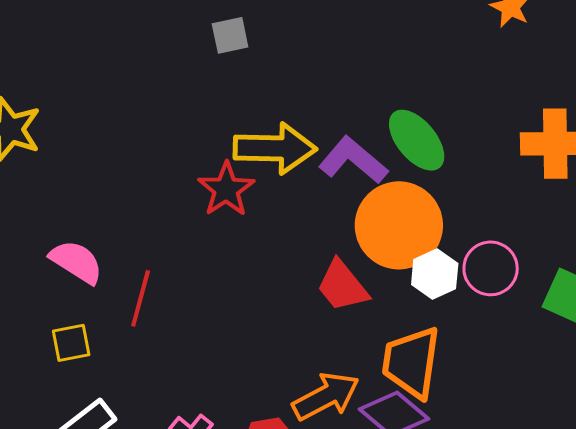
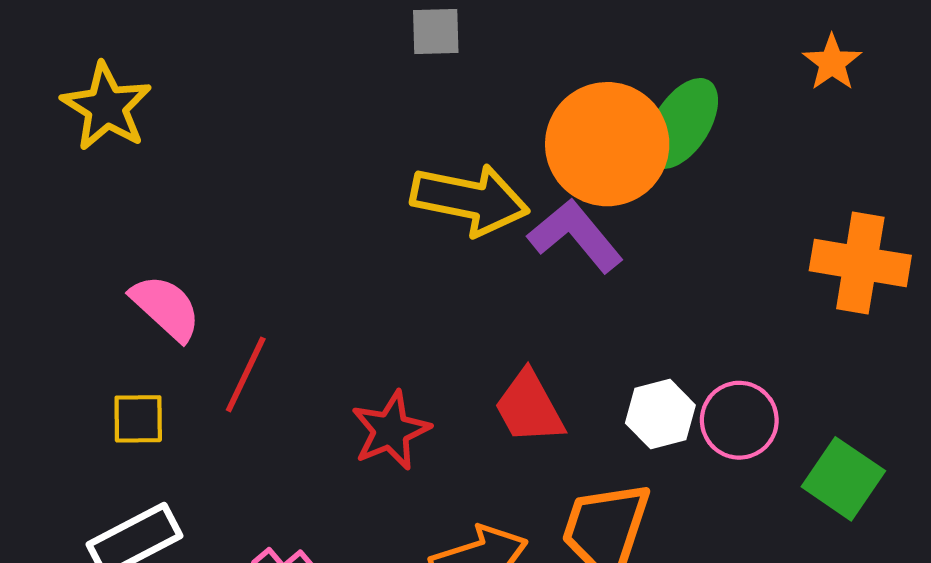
green ellipse: (417, 140) -> (682, 123), moved, turned 62
red star: (226, 189) -> (391, 430), moved
orange circle: (399, 225) -> (607, 144), moved

